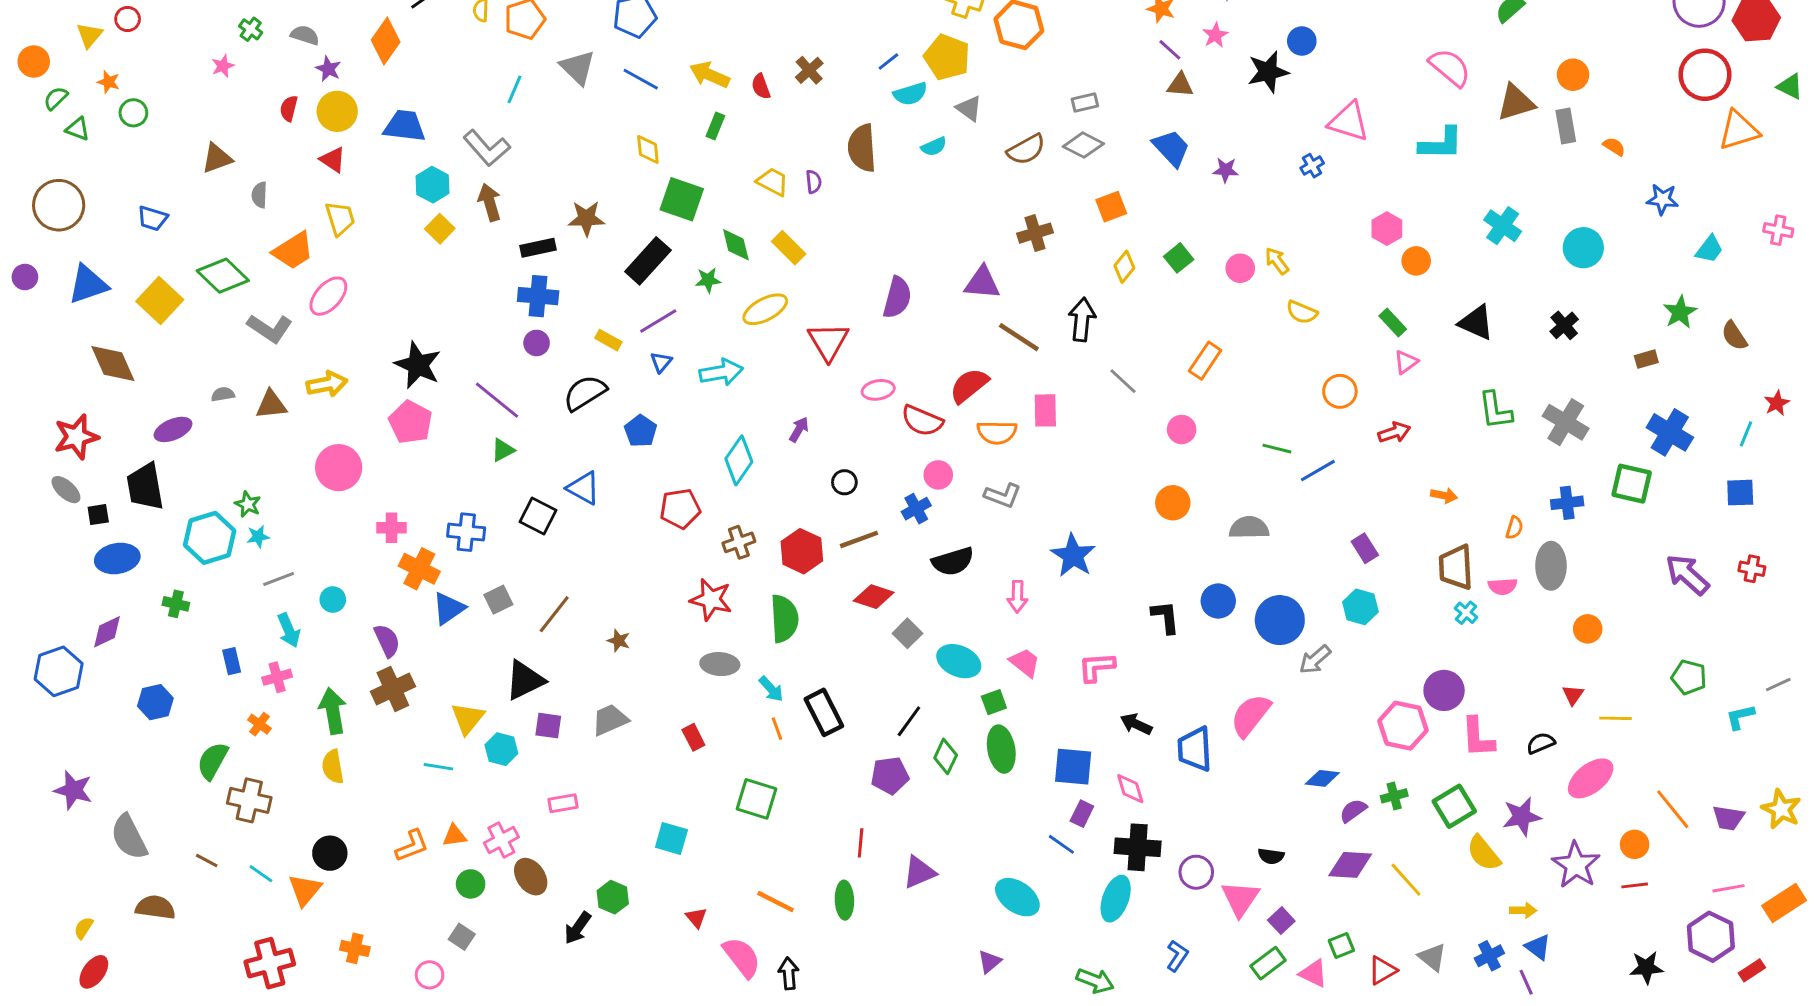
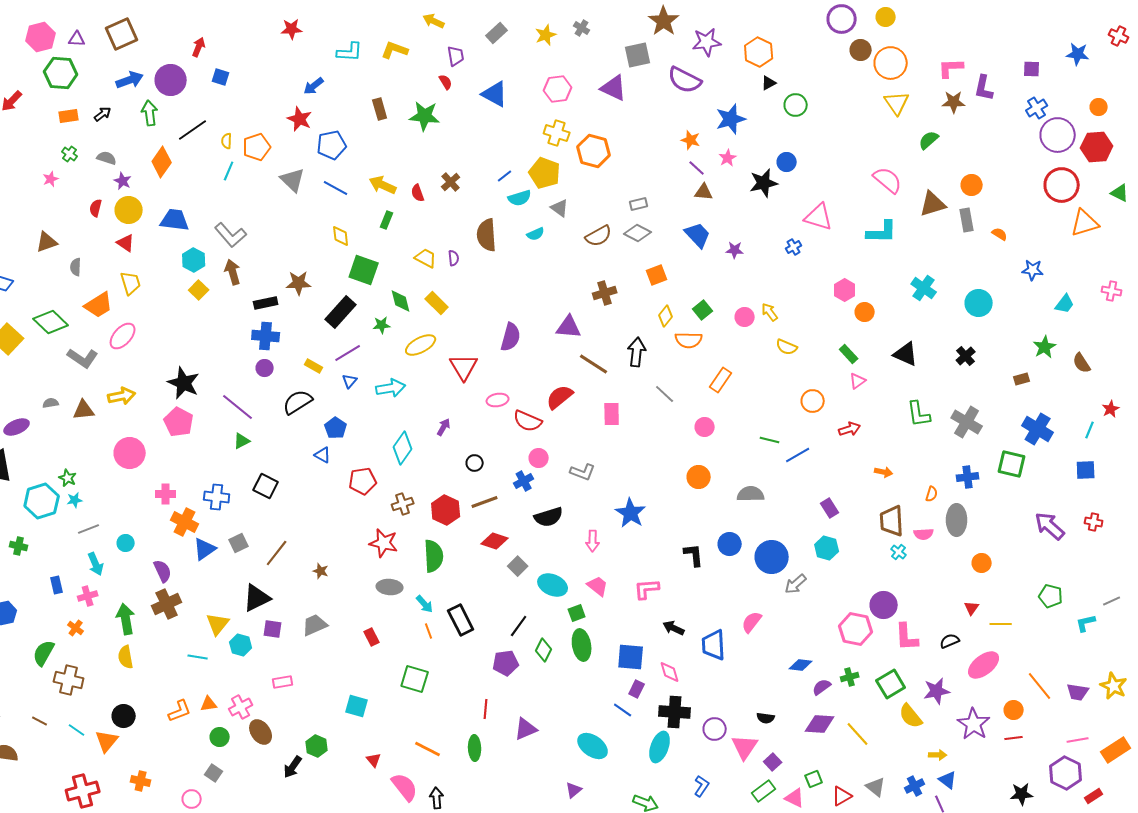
cyan line: (515, 89) -> (229, 171), moved
orange semicircle: (997, 432) -> (689, 340), moved
blue triangle: (583, 488) -> (323, 455), moved, size x0.7
pink semicircle: (1250, 715) -> (752, 622), size x0.7

